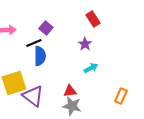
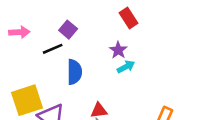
blue semicircle: (40, 56) -> (75, 72), moved
cyan arrow: (91, 68) -> (126, 67), moved

